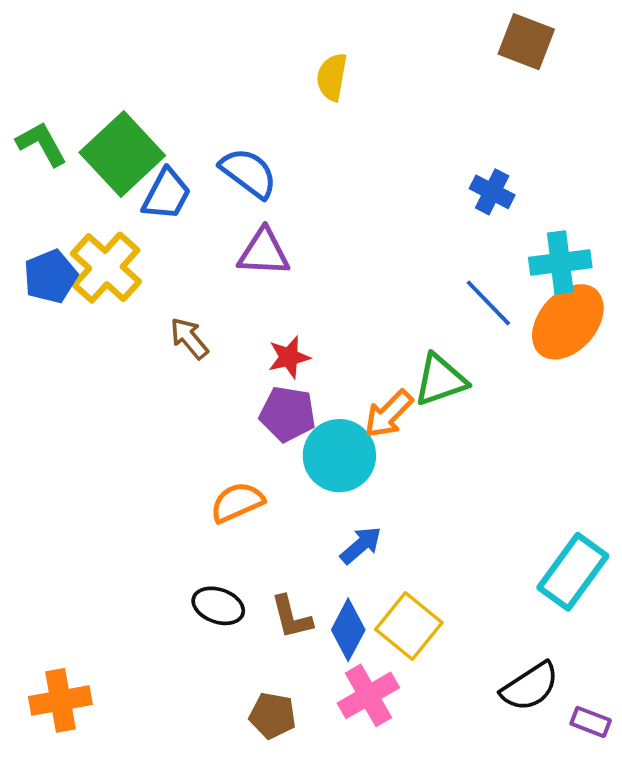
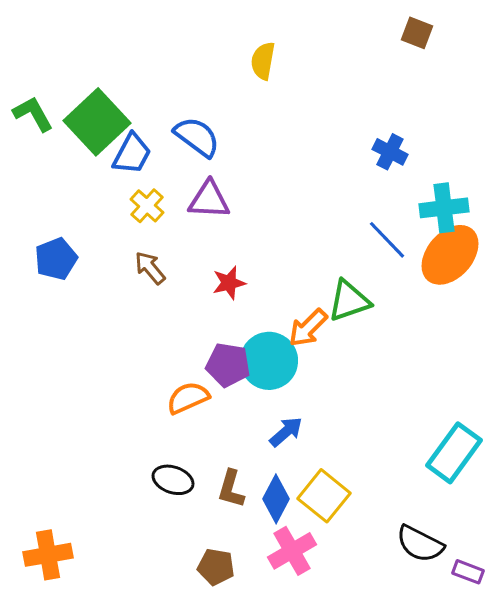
brown square: (526, 42) -> (417, 33), size x0.7
yellow cross: (106, 268) -> (147, 206), moved, size x0.6
blue pentagon: (50, 276) -> (56, 259), moved
purple pentagon: (288, 414) -> (228, 365), moved
brown L-shape: (291, 617) -> (231, 489), turned 30
black semicircle: (530, 687) -> (420, 544), turned 60

